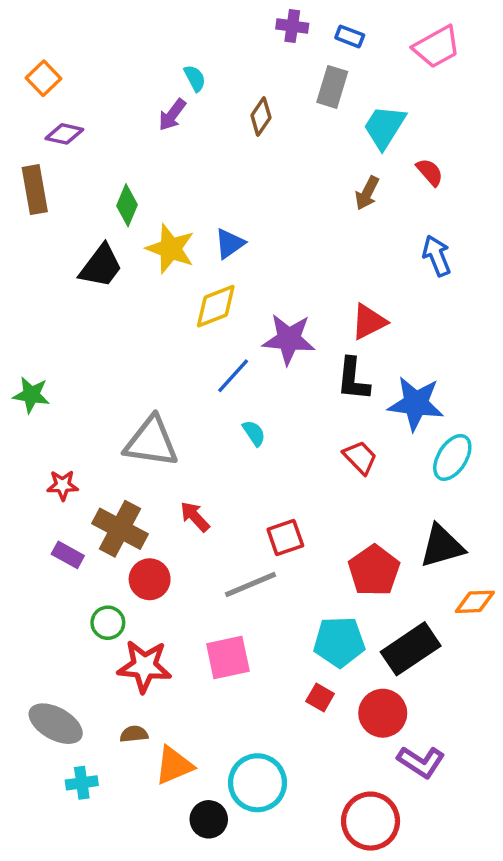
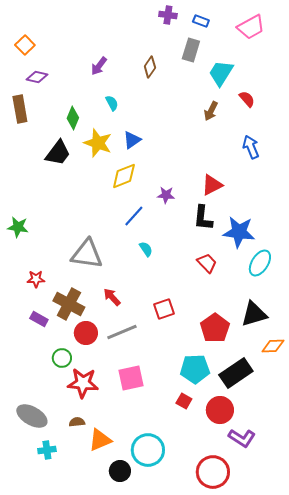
cyan semicircle: (195, 78) -> (112, 103), moved
purple star: (289, 339) -> (166, 195), size x0.6
gray line: (251, 584) -> (122, 332), moved

